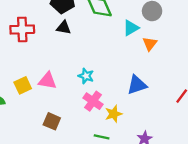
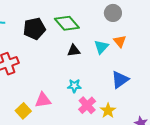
black triangle: (64, 28) -> (74, 51), moved
cyan triangle: (131, 28) -> (101, 47), moved
pink cross: (93, 101) -> (87, 105), turned 30

